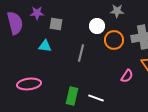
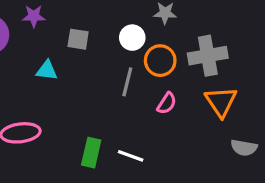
gray square: (56, 24) -> (78, 39), moved
gray line: (81, 53) -> (127, 82), moved
pink semicircle: (127, 76) -> (167, 103), moved

